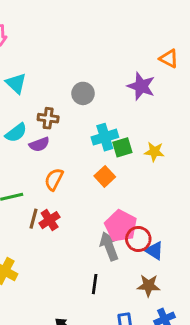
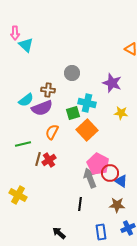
cyan triangle: (16, 83) -> (26, 45), moved
purple star: (141, 86) -> (112, 83), moved
cyan cross: (105, 137) -> (87, 103), turned 30
purple semicircle: (39, 144) -> (42, 108), size x1.5
green square: (122, 147) -> (73, 113), moved
orange square: (105, 176) -> (87, 130), size x1.5

